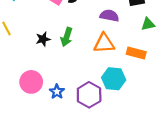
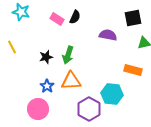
orange triangle: (104, 43) -> (71, 81), moved
pink circle: (31, 82) -> (38, 109), moved
blue star: (57, 92) -> (47, 86), moved

